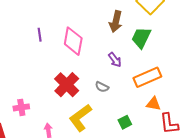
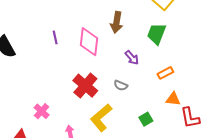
brown arrow: (116, 22) -> (117, 22), moved
orange rectangle: (147, 77) -> (165, 73), size x0.6
pink cross: (21, 107) -> (42, 111), turned -35

